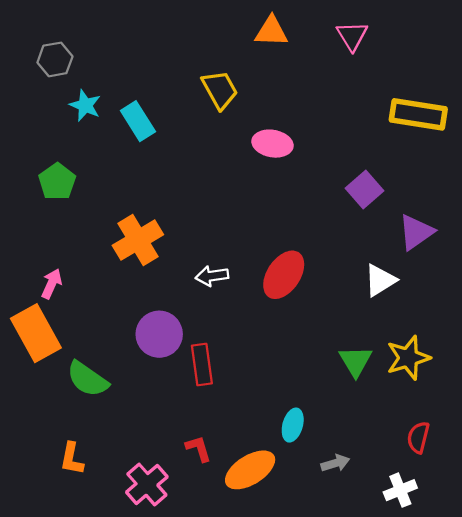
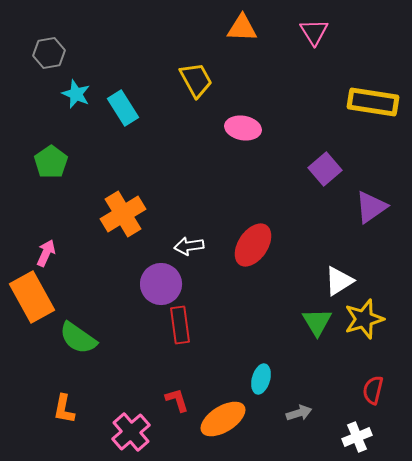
white triangle: (380, 280) -> (339, 281), moved
purple circle: (159, 334) -> (161, 284), moved

